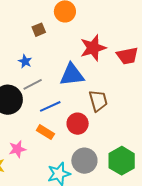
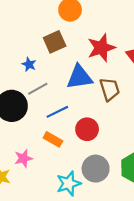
brown square: (39, 30) -> (55, 42), moved, size x1.5
brown trapezoid: (98, 101) -> (110, 89), moved

